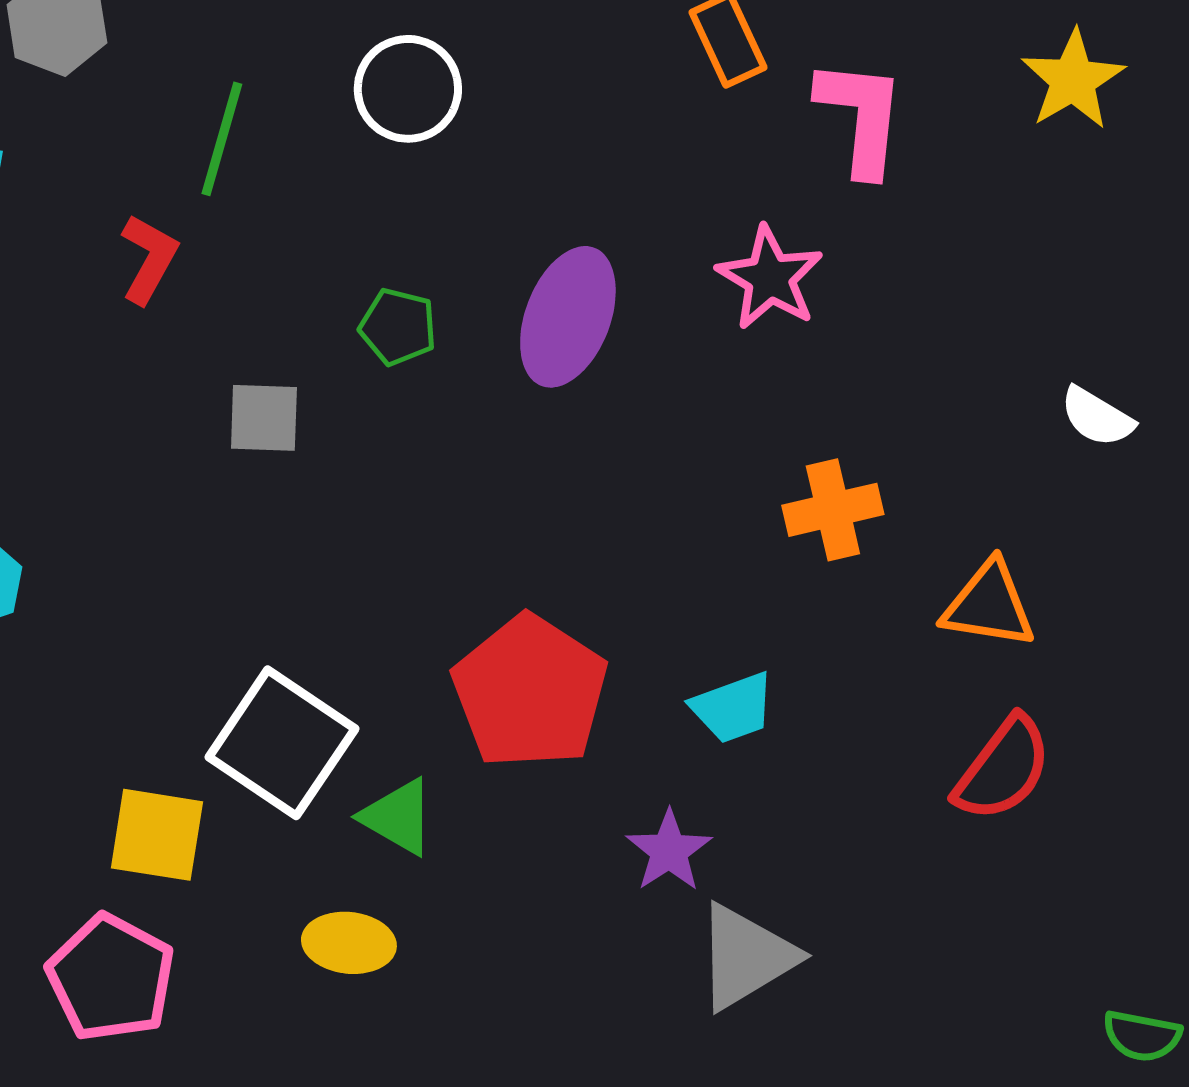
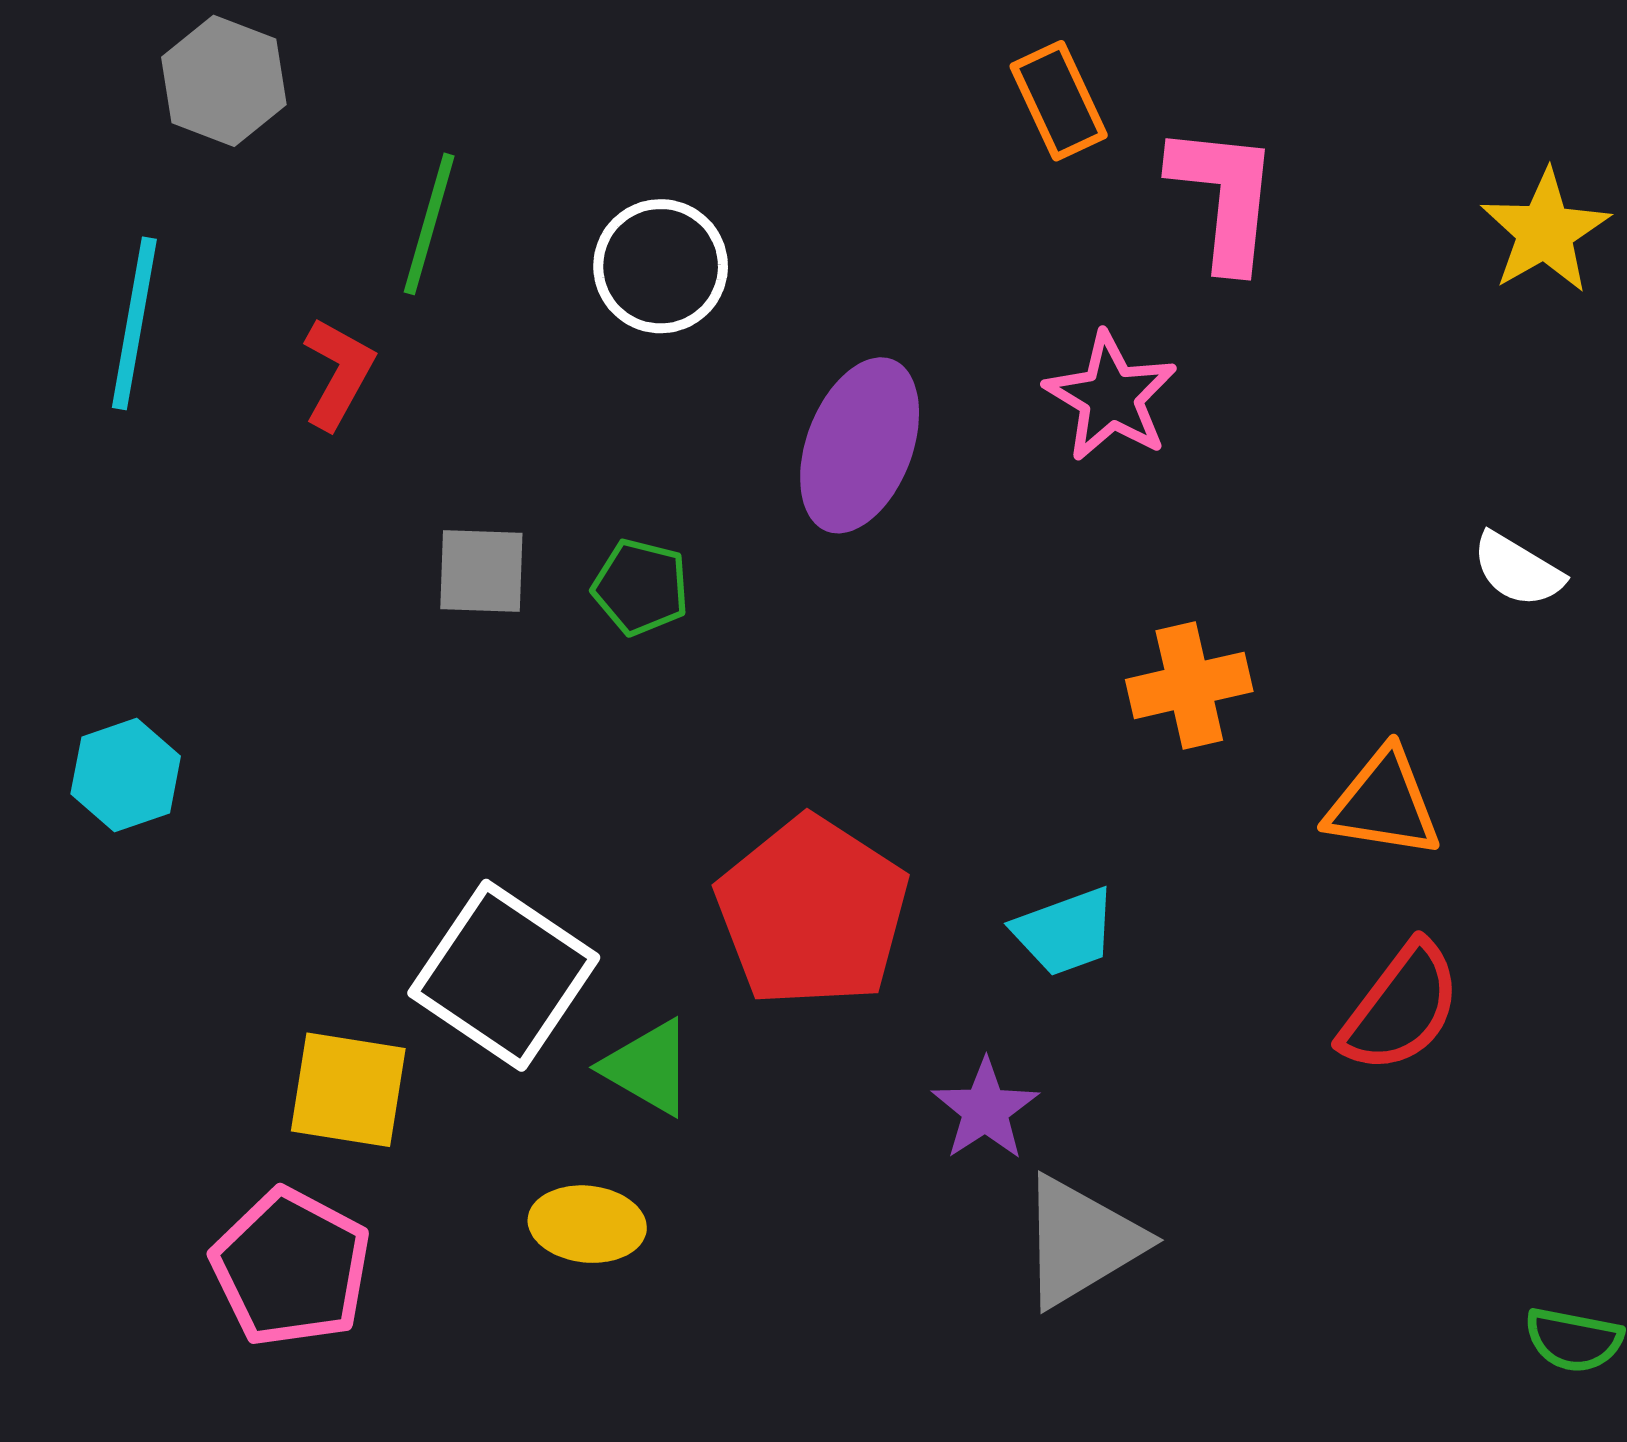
yellow star: (1073, 80) -> (1545, 231), moved
white circle: (408, 89) -> (661, 266), moved
green pentagon: (398, 327) -> (641, 587), moved

